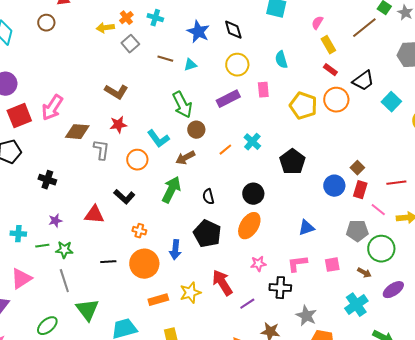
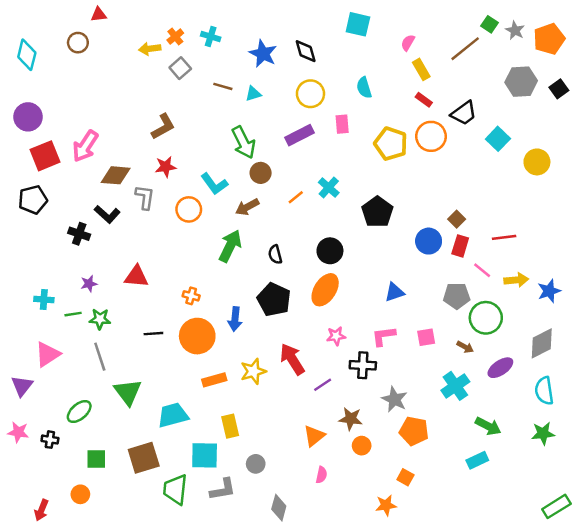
brown L-shape: (116, 92) -> (163, 127), turned -60
black L-shape: (124, 197) -> (107, 214), moved

